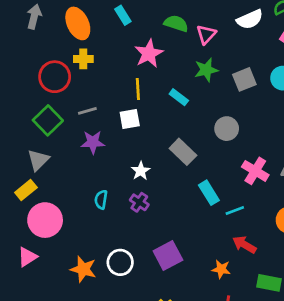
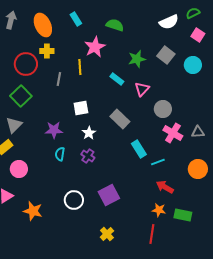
pink triangle: (206, 34) -> (142, 89), moved
gray square: (244, 79) -> (166, 55), moved, turned -30
yellow line: (138, 89) -> (80, 67), moved
gray line: (87, 111) -> (59, 79), moved, turned -64
white square: (130, 119) -> (81, 108), moved
gray circle: (227, 129) -> (163, 109), moved
purple star: (93, 142) -> (54, 130), moved
pink circle: (45, 220) -> (19, 169), size x0.7
orange star: (83, 269) -> (33, 211), moved
orange star: (221, 269) -> (159, 210), moved

